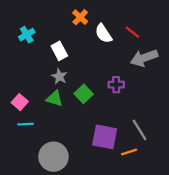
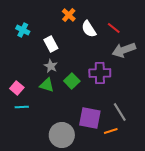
cyan cross: (27, 35) -> (23, 30), turned -32
purple cross: (116, 85) -> (100, 73), size x1.5
gray circle: (53, 157) -> (62, 135), moved

